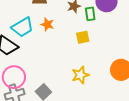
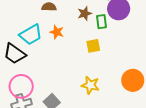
yellow star: (80, 75) -> (90, 85), turned 30

